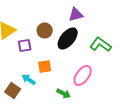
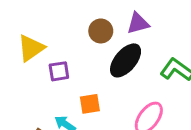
brown circle: (45, 30) -> (101, 31), moved

